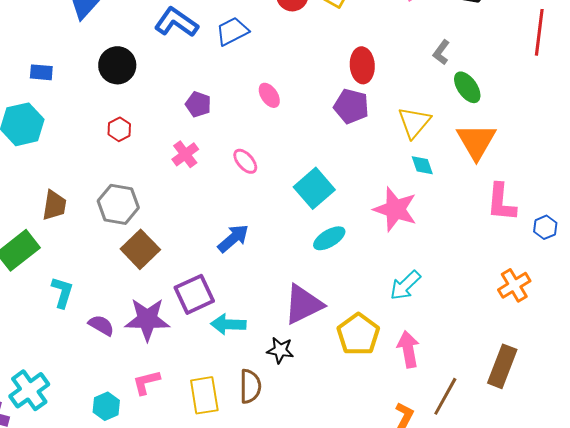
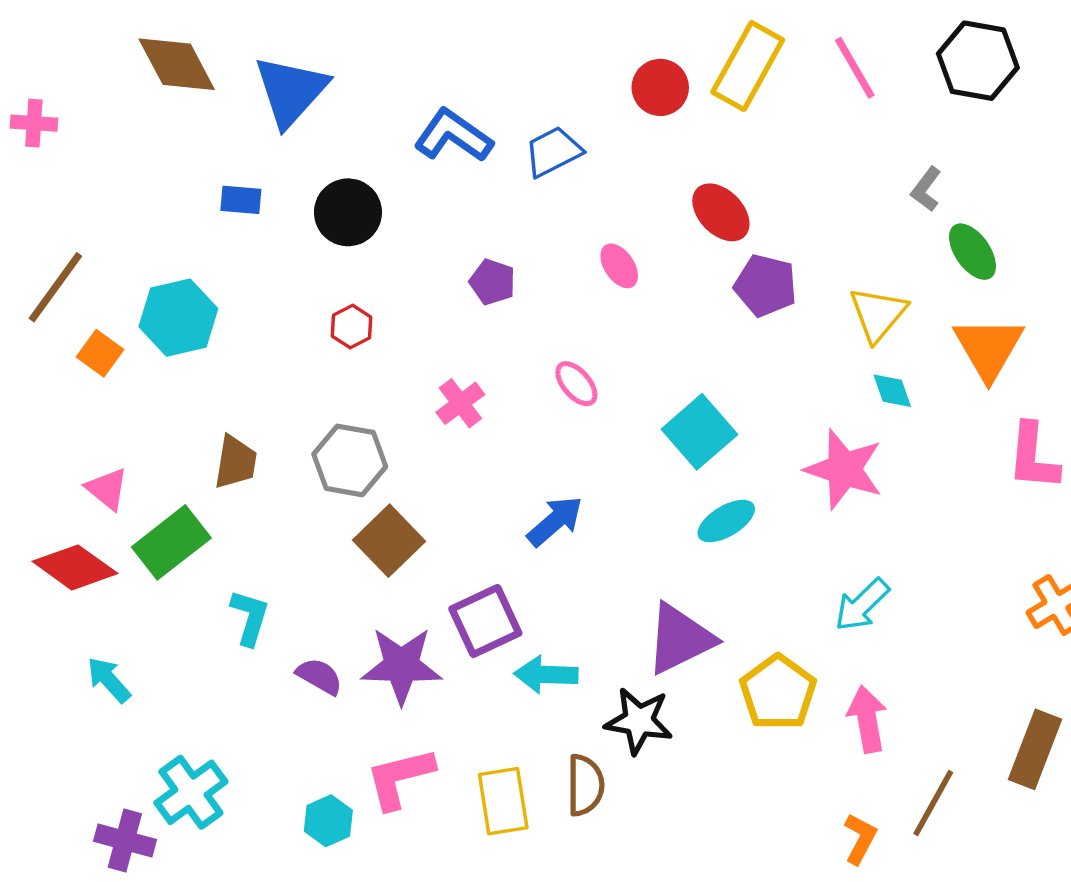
red ellipse: (362, 65) -> (721, 212), moved, turned -40
blue rectangle: (41, 72) -> (241, 200), moved
pink cross: (185, 154) -> (460, 403), moved
black star: (280, 350) -> (639, 721), size x1.4
pink L-shape: (146, 382) -> (400, 778), size x1.4

